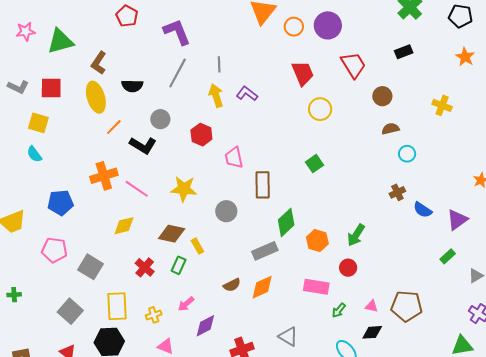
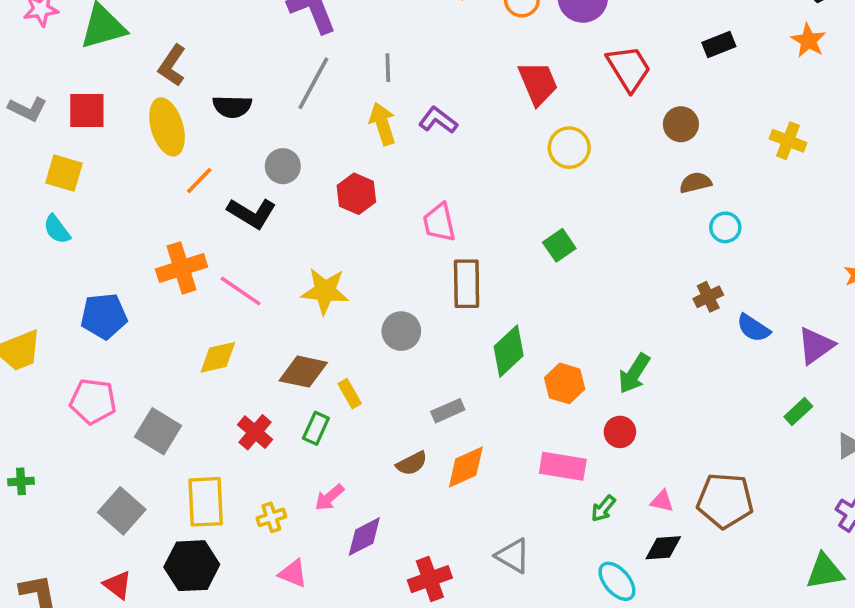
orange star: (465, 57) -> (808, 40), moved
pink trapezoid: (234, 158) -> (439, 223), moved
gray rectangle: (265, 251) -> (448, 411), moved, size x0.7

